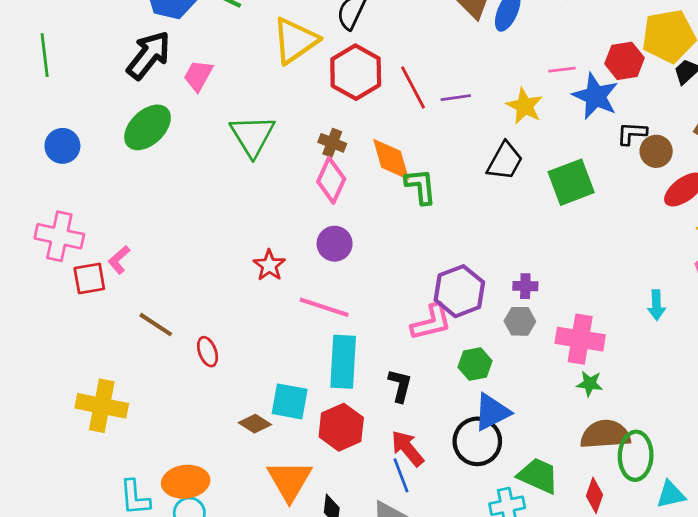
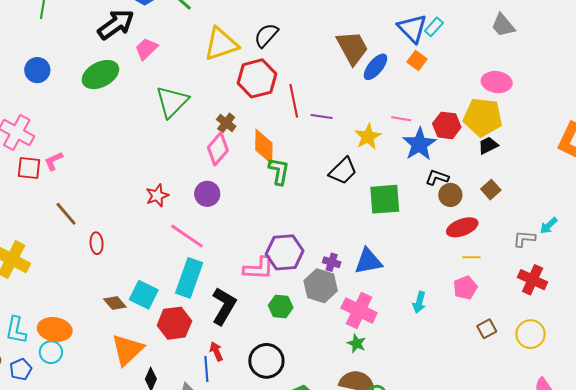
gray hexagon: (520, 321) -> (321, 286), size x1.5
black L-shape: (400, 386) -> (224, 306), size x1.5
blue triangle: (492, 412) -> (368, 261), moved
red arrow: (407, 448) -> (216, 351), size x0.7

